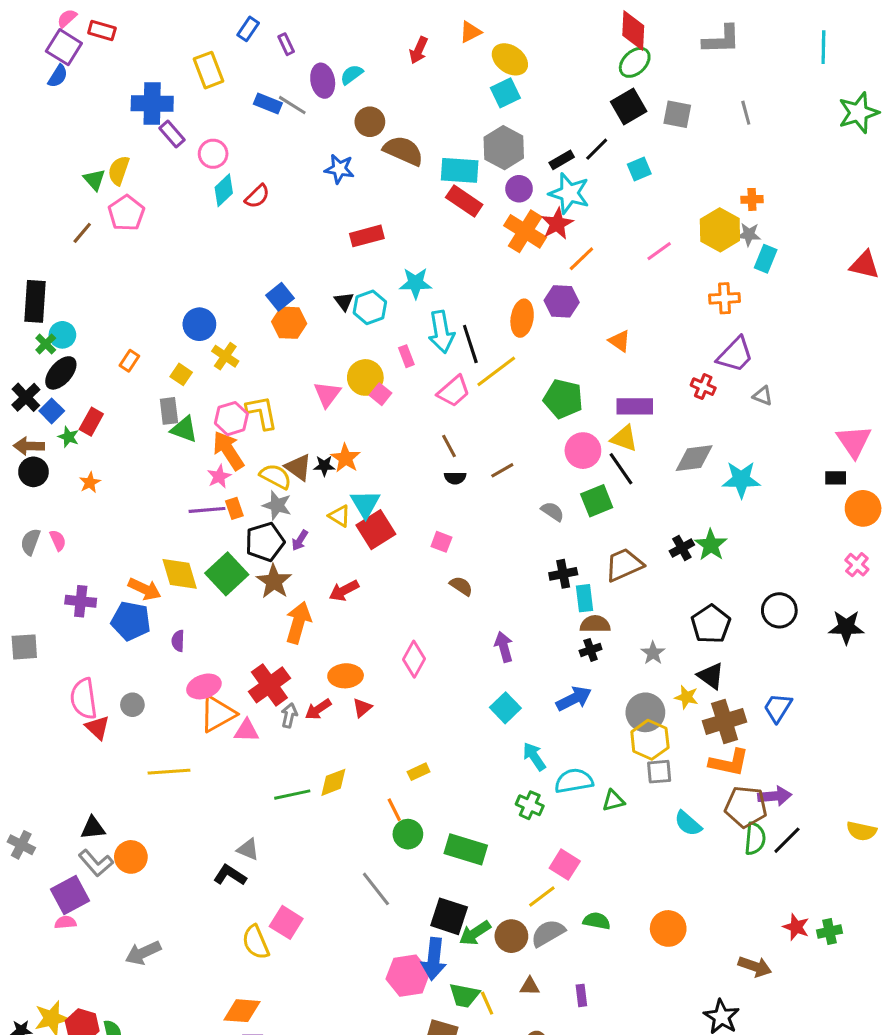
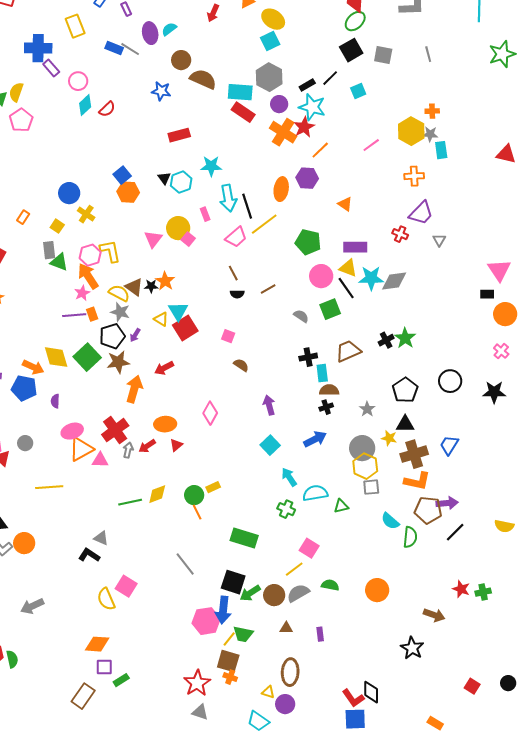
cyan rectangle: (766, 259) -> (441, 150), turned -30
gray triangle: (763, 396) -> (439, 240), turned 40
cyan star: (741, 479) -> (371, 278), moved
brown star: (274, 581) -> (118, 362), turned 30
black triangle: (711, 676) -> (405, 424), turned -36
green circle: (408, 834) -> (194, 495), moved
green semicircle: (755, 839) -> (410, 537), moved
yellow line: (487, 1003) -> (229, 639), moved, turned 63

